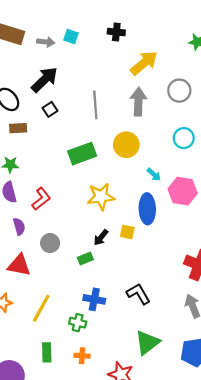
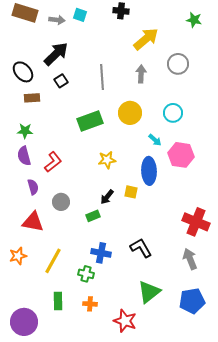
gray arrow: (138, 102) -> (141, 74), size x0.7
cyan circle: (184, 138) -> (173, 113), moved
yellow star: (101, 197) -> (107, 160), size x0.7

